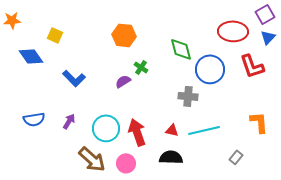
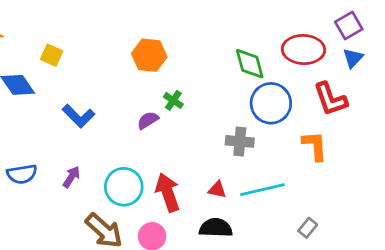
green diamond: (181, 49) -> (250, 64), moved
orange L-shape: (259, 122) -> (315, 146), moved

